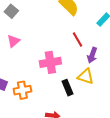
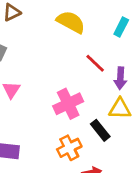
orange cross: (22, 90) -> (69, 148), moved

